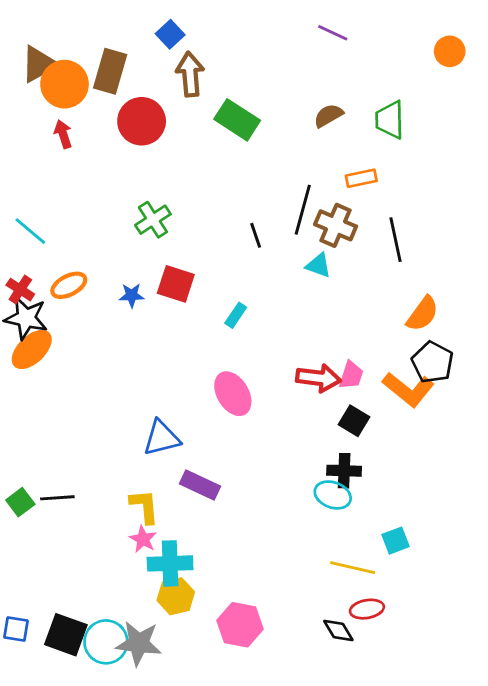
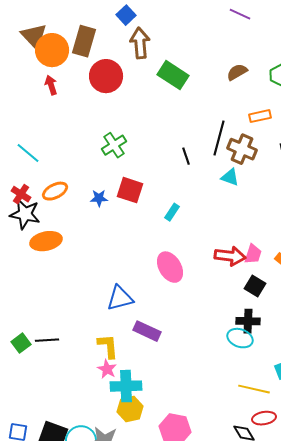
brown triangle: (39, 64) -> (34, 36), turned -44
orange ellipse: (32, 349) -> (46, 241), moved, turned 32

